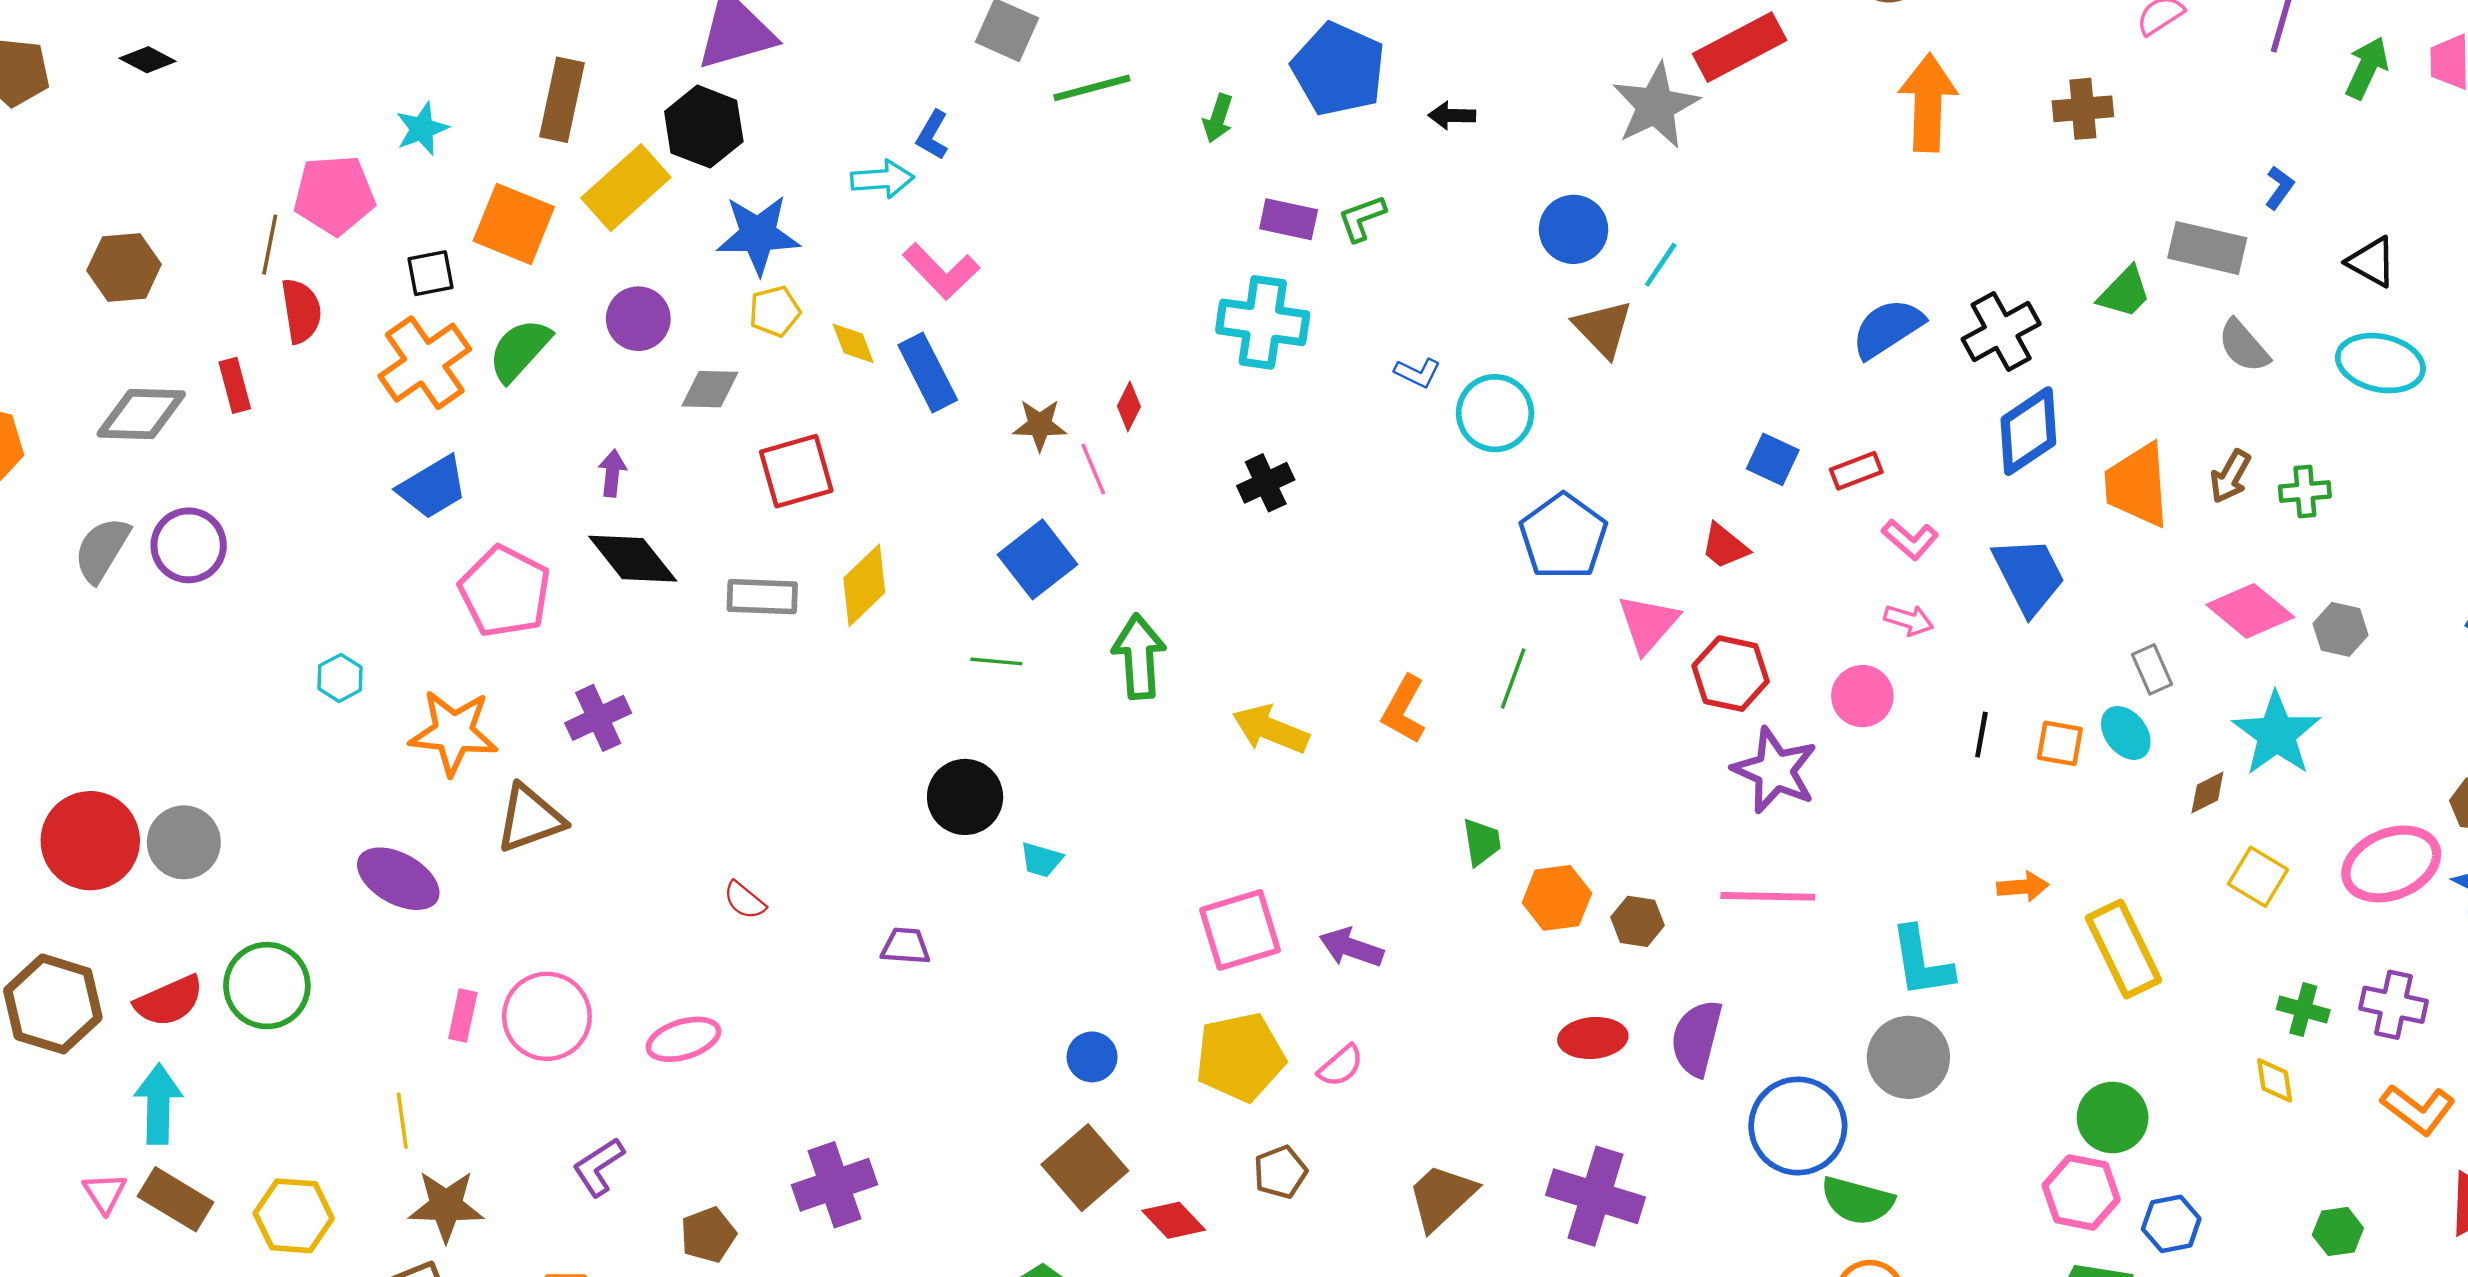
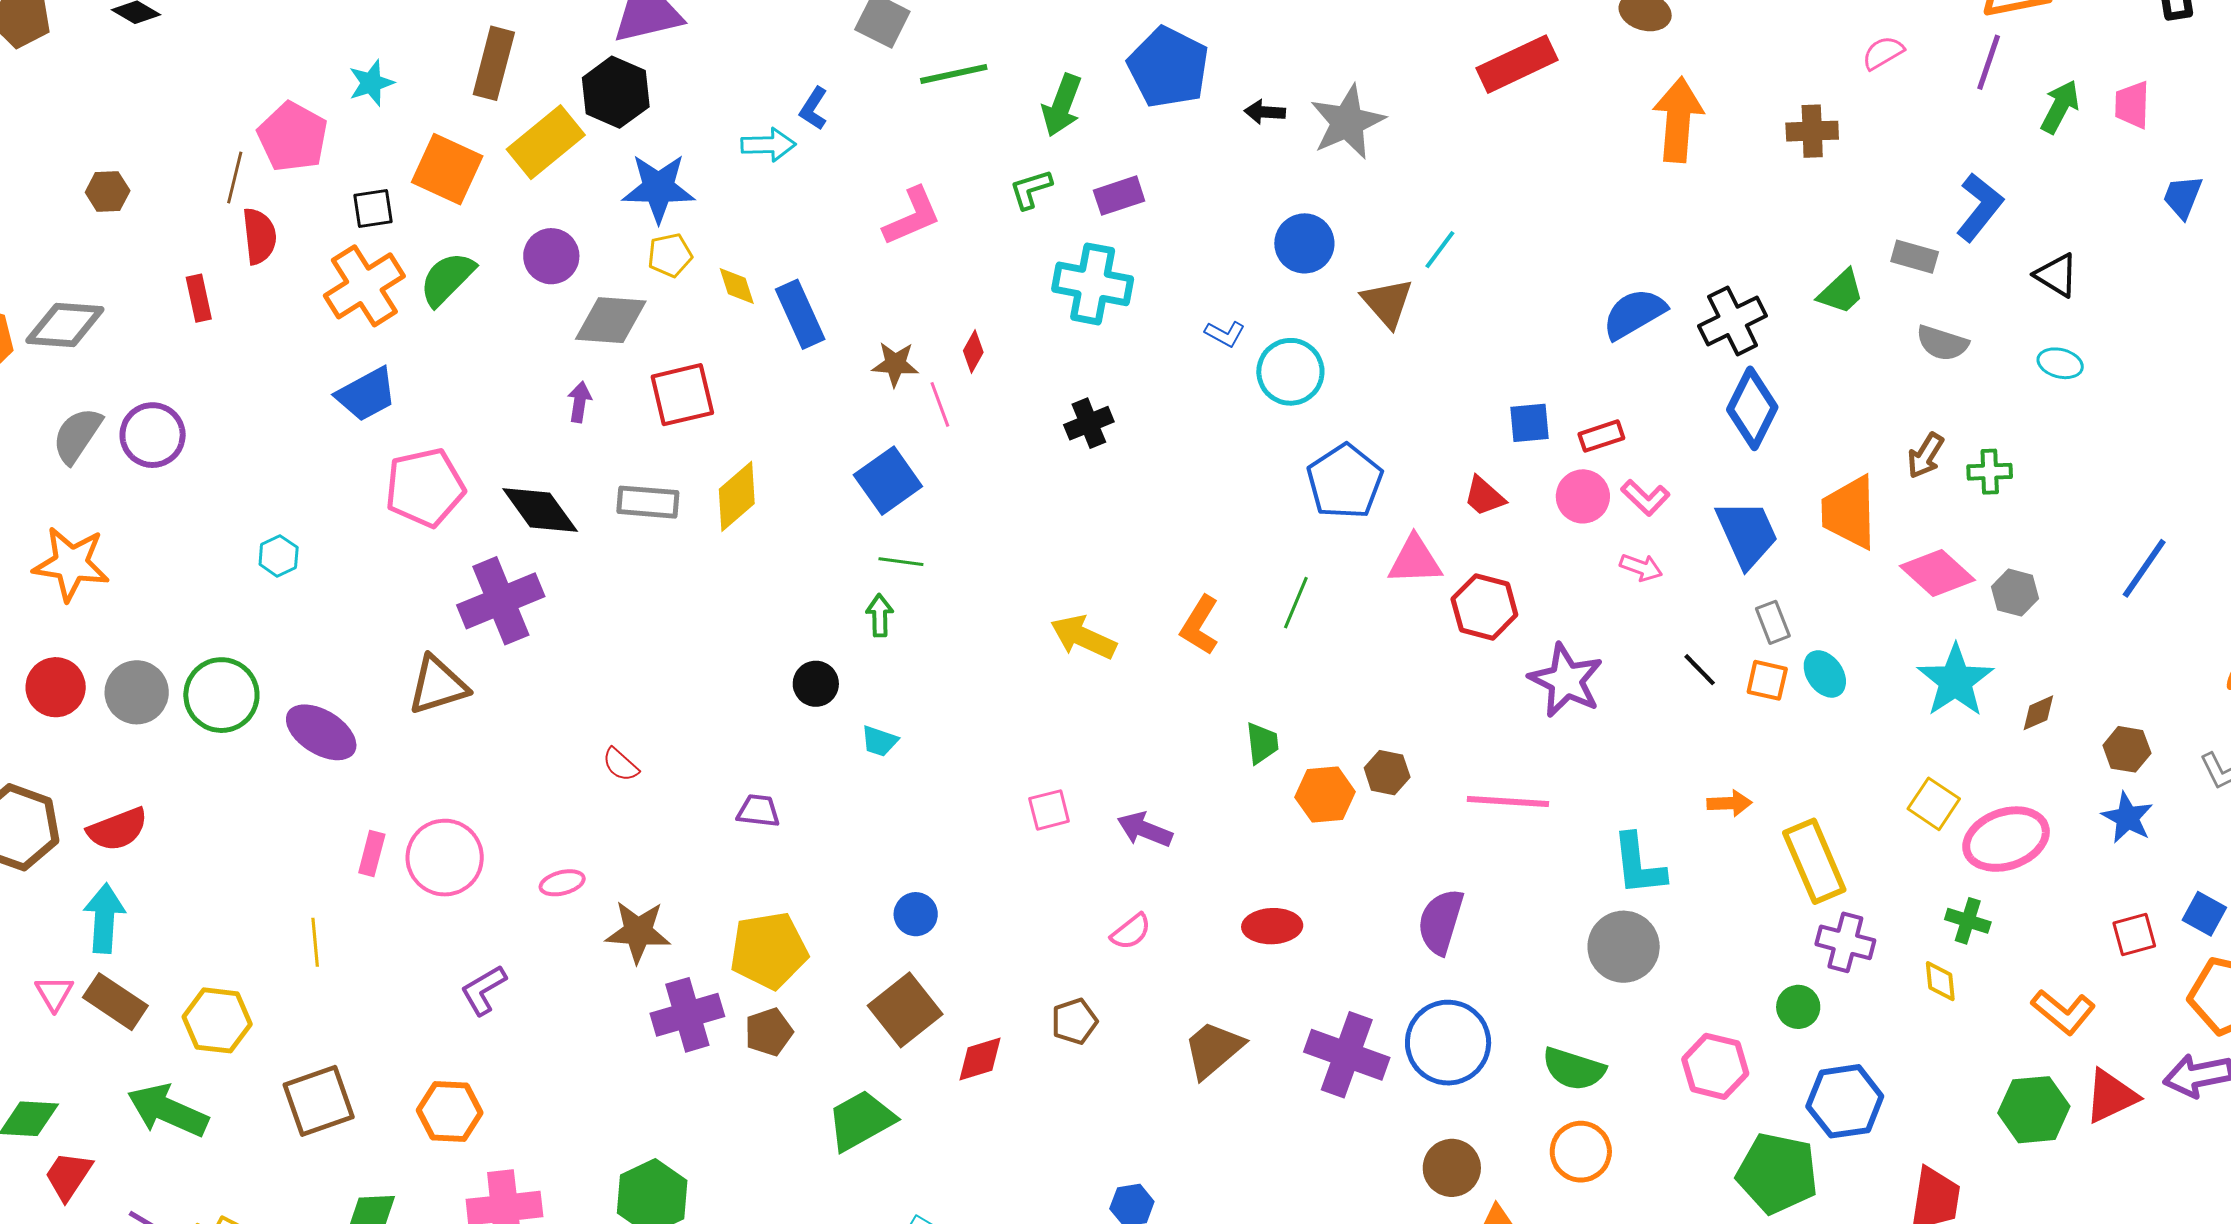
gray star: (1656, 106) -> (1347, 122), moved
green arrow: (1218, 118) -> (1062, 105), size x1.5
blue L-shape: (2279, 188) -> (1980, 207), size x1.8
pink pentagon: (334, 195) -> (293, 137), turned 30
green L-shape: (1362, 218) -> (1031, 189), moved
purple rectangle: (1289, 219) -> (1119, 196), turned -33
blue circle: (1574, 229) -> (1304, 243), moved
gray rectangle: (2207, 248) -> (1915, 257), size x0.7
brown hexagon: (124, 267) -> (108, 192), size x0.7
pink L-shape: (941, 271) -> (912, 216), moved, turned -72
gray semicircle: (2244, 346) -> (1942, 343), turned -34
cyan ellipse: (2380, 363) -> (2060, 363), size x0.6
gray diamond: (710, 389) -> (611, 320), size x1.4
gray diamond: (141, 414) -> (65, 325), moved
blue diamond: (2028, 431) -> (1752, 408), turned -32
blue square: (1773, 459) -> (1529, 423), turned -33
purple arrow: (612, 473) -> (579, 402), moved
orange trapezoid: (2137, 485) -> (1849, 512), moved
black diamond: (633, 559) -> (540, 510), moved
pink pentagon: (505, 591) -> (425, 487), turned 30
pink triangle: (1648, 624) -> (1415, 560), turned 44
green arrow: (1139, 657) -> (880, 615), moved, size x0.6
green line: (996, 661) -> (901, 562), moved
gray rectangle: (2152, 669) -> (1773, 622), moved
pink circle: (1862, 696) -> (1583, 496), moved
purple cross: (598, 718) -> (501, 601), size x1.5
orange star: (453, 732) -> (71, 564), moved
black line: (1981, 735) -> (1700, 670), turned -57
purple star: (1775, 770) -> (1566, 680), moved
brown diamond: (2207, 792) -> (2038, 713), moved
black circle: (965, 797) -> (816, 684), size x0.7
red circle: (90, 841) -> (56, 687), size x0.7
pink ellipse: (2391, 864) -> (2006, 839), moved
brown hexagon: (1638, 921) -> (1387, 773), moved
pink square: (1240, 930) -> (1049, 810), size x0.6
green circle: (267, 986) -> (221, 695), moved
purple cross: (2393, 1005) -> (1845, 942), moved
red ellipse: (1593, 1038) -> (1272, 926), moved
pink ellipse: (683, 1039) -> (562, 883), size x0.7
yellow pentagon: (1240, 1057) -> (769, 951), moved
green circle: (2113, 1118) -> (1798, 1007), size x0.7
blue circle: (1798, 1126) -> (1448, 1043), moved
pink hexagon: (2081, 1192) -> (1715, 1066), moved
brown star: (446, 1206) -> (638, 932), moved
red diamond: (1174, 1220) -> (980, 1059), turned -66
blue hexagon: (2171, 1224) -> (1845, 1101), size x1.5
green hexagon: (2338, 1231) -> (2034, 1110), moved, size x1.6
brown pentagon: (708, 1235) -> (769, 1032), moved

